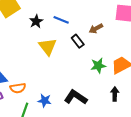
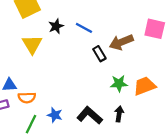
brown arrow: (96, 29) -> (121, 42), size x1.5
yellow triangle: (48, 47) -> (32, 44), moved
black arrow: (115, 94) -> (119, 114), moved

